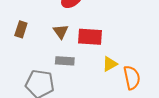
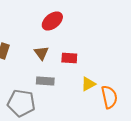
red rectangle: (90, 37) -> (69, 58), size x0.7

